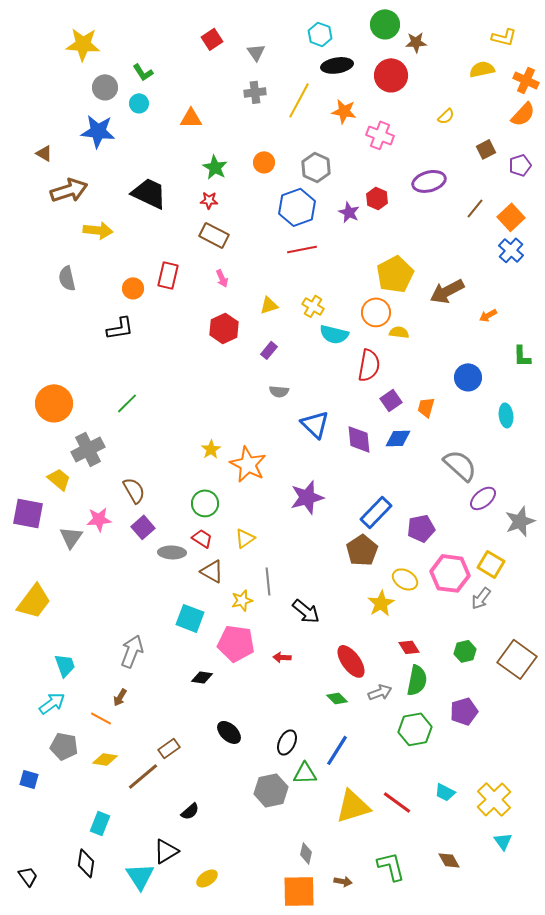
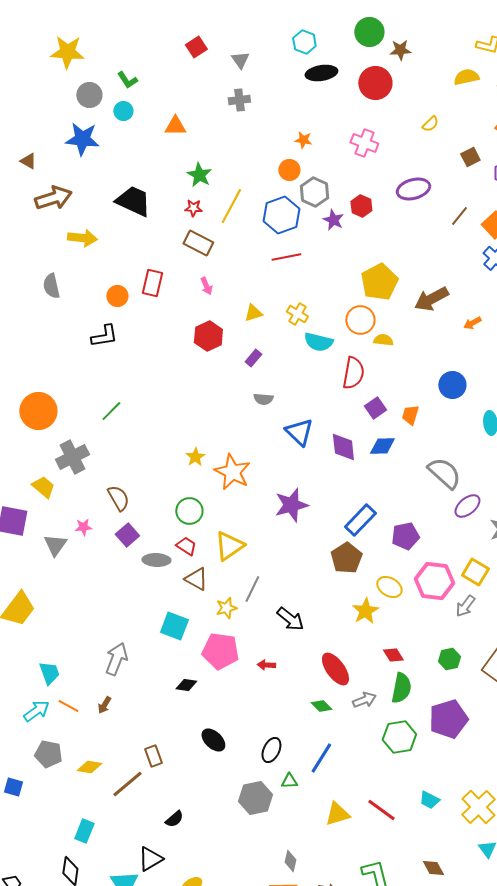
yellow line: (299, 100) -> (231, 206), moved
orange star: (344, 111) -> (303, 140), moved, size x0.7
orange circle: (264, 162) -> (289, 170), moved
gray hexagon: (316, 167) -> (314, 192), moved
pink star: (99, 519) -> (83, 527), size x0.7
yellow triangle: (245, 538) -> (229, 546), size x1.5
gray line: (268, 581) -> (252, 589), turned 32
purple pentagon: (464, 711) -> (448, 719), size x1.4
orange line: (101, 718) -> (68, 706), moved
brown rectangle: (169, 748) -> (153, 756), turned -75
green triangle: (305, 773) -> (289, 781), size x0.7
yellow triangle: (353, 806) -> (337, 814), size x0.7

